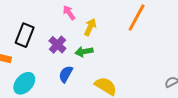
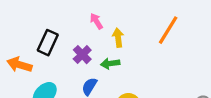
yellow arrow: (90, 27) -> (118, 38), turned -36

